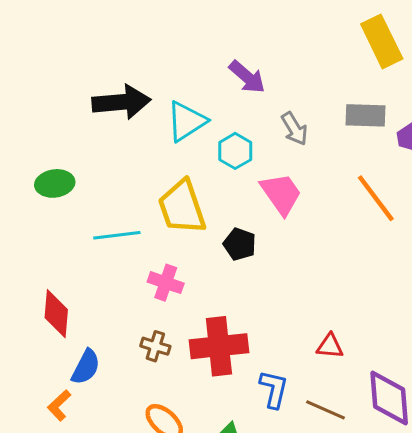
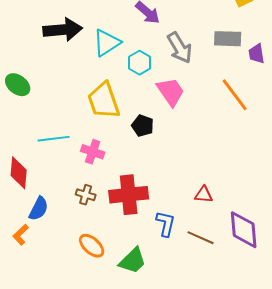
gray arrow: (294, 129) -> (180, 48), size x1.4
green ellipse: (55, 183) -> (18, 85), turned 45
cyan line: (117, 235) -> (54, 139), moved

